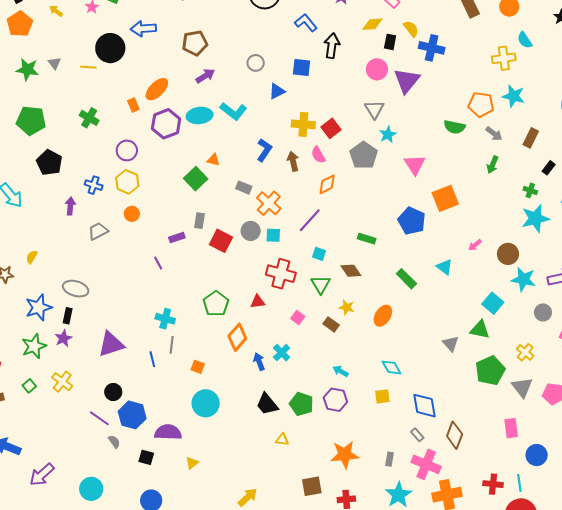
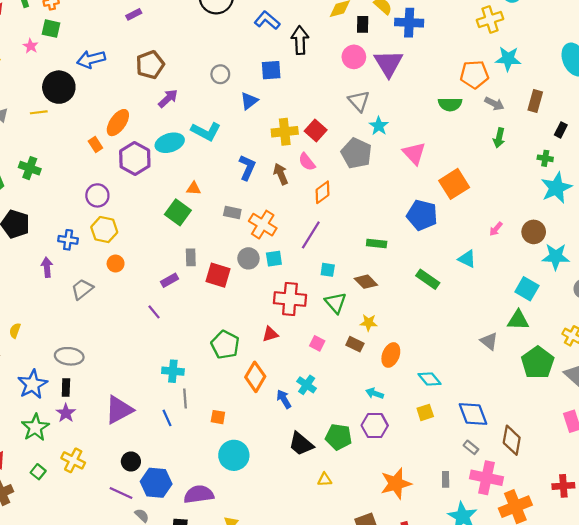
green cross: (89, 118) -> (30, 168), moved
orange ellipse: (383, 316) -> (391, 355), moved

